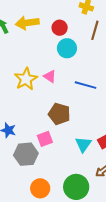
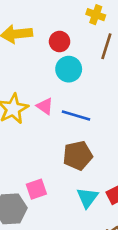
blue line: (85, 85) -> (76, 115), moved
brown pentagon: (59, 114) -> (78, 155), moved, turned -30

